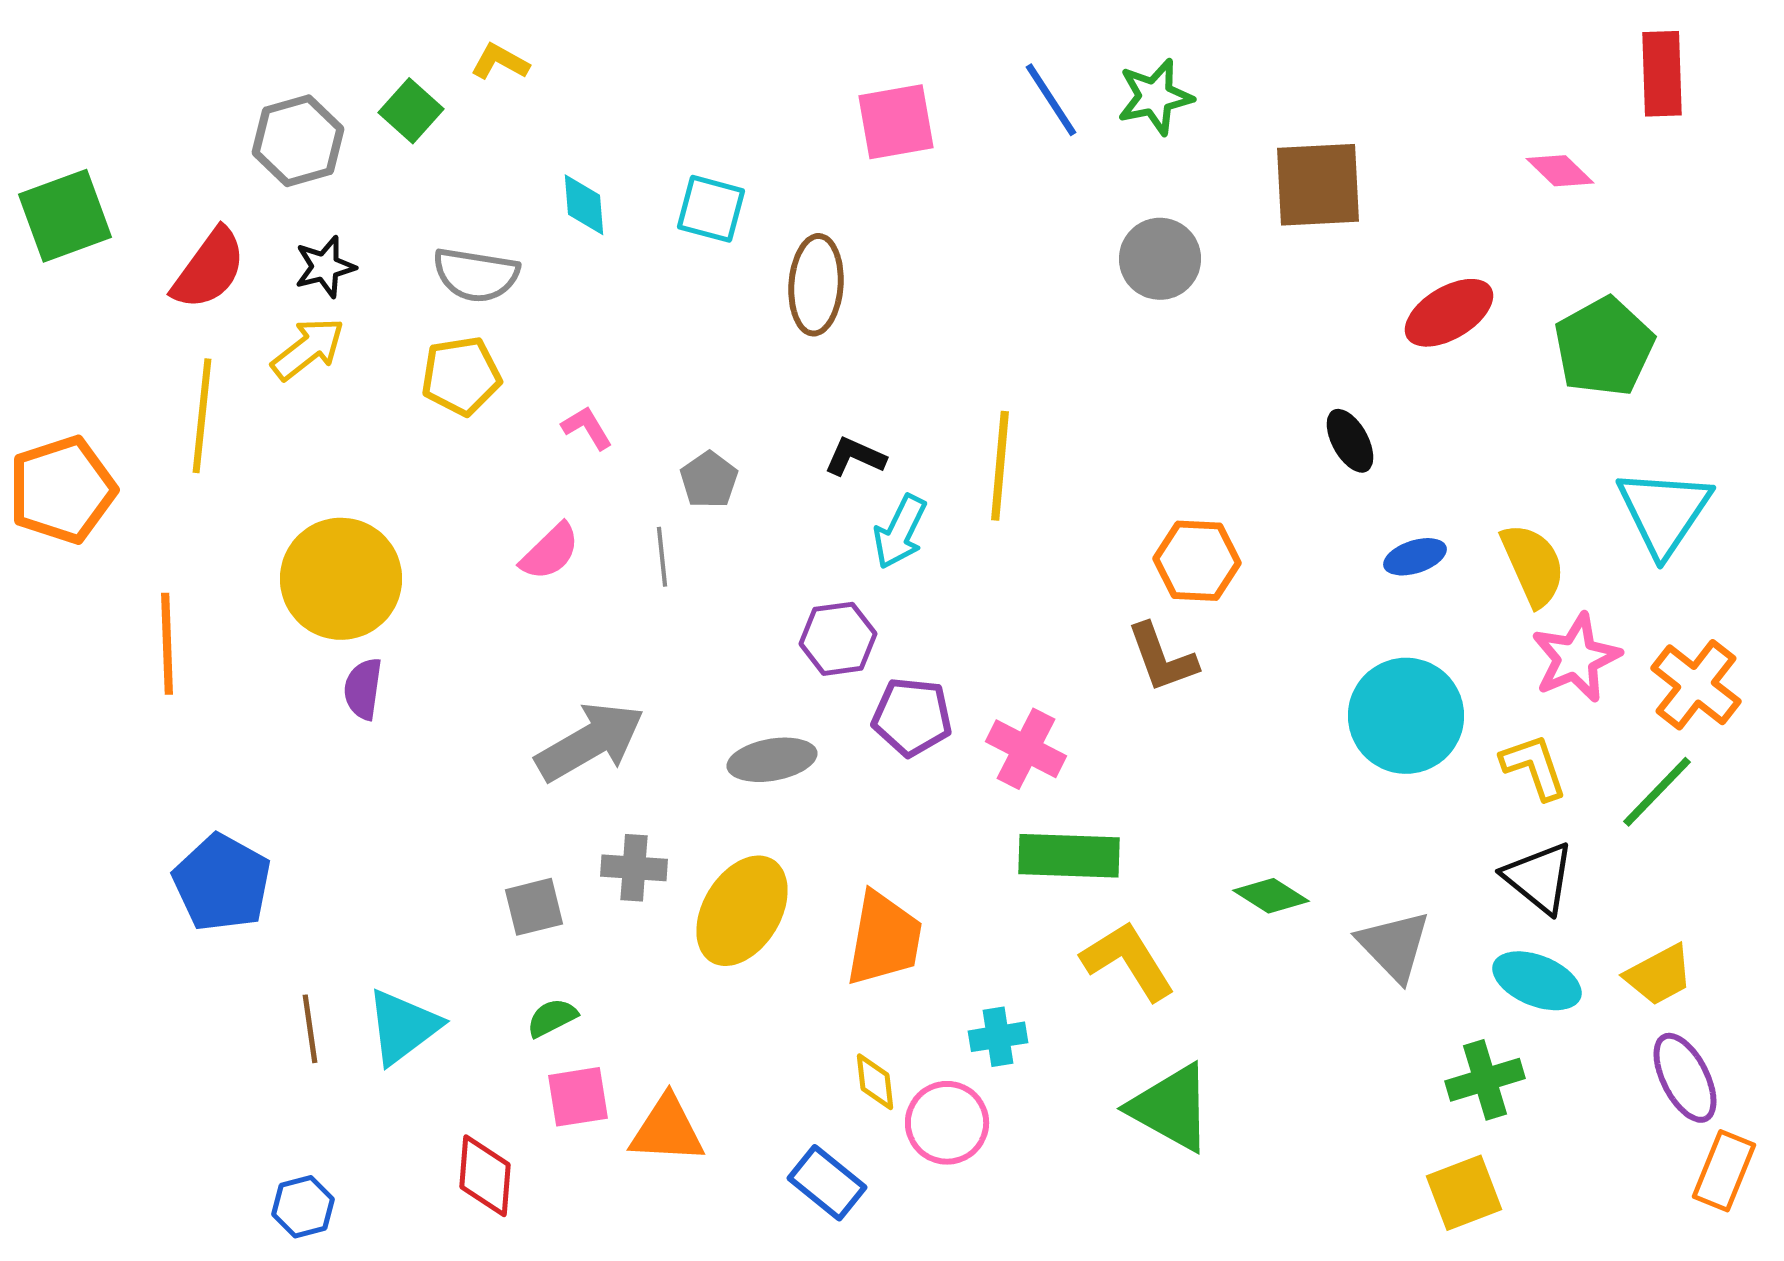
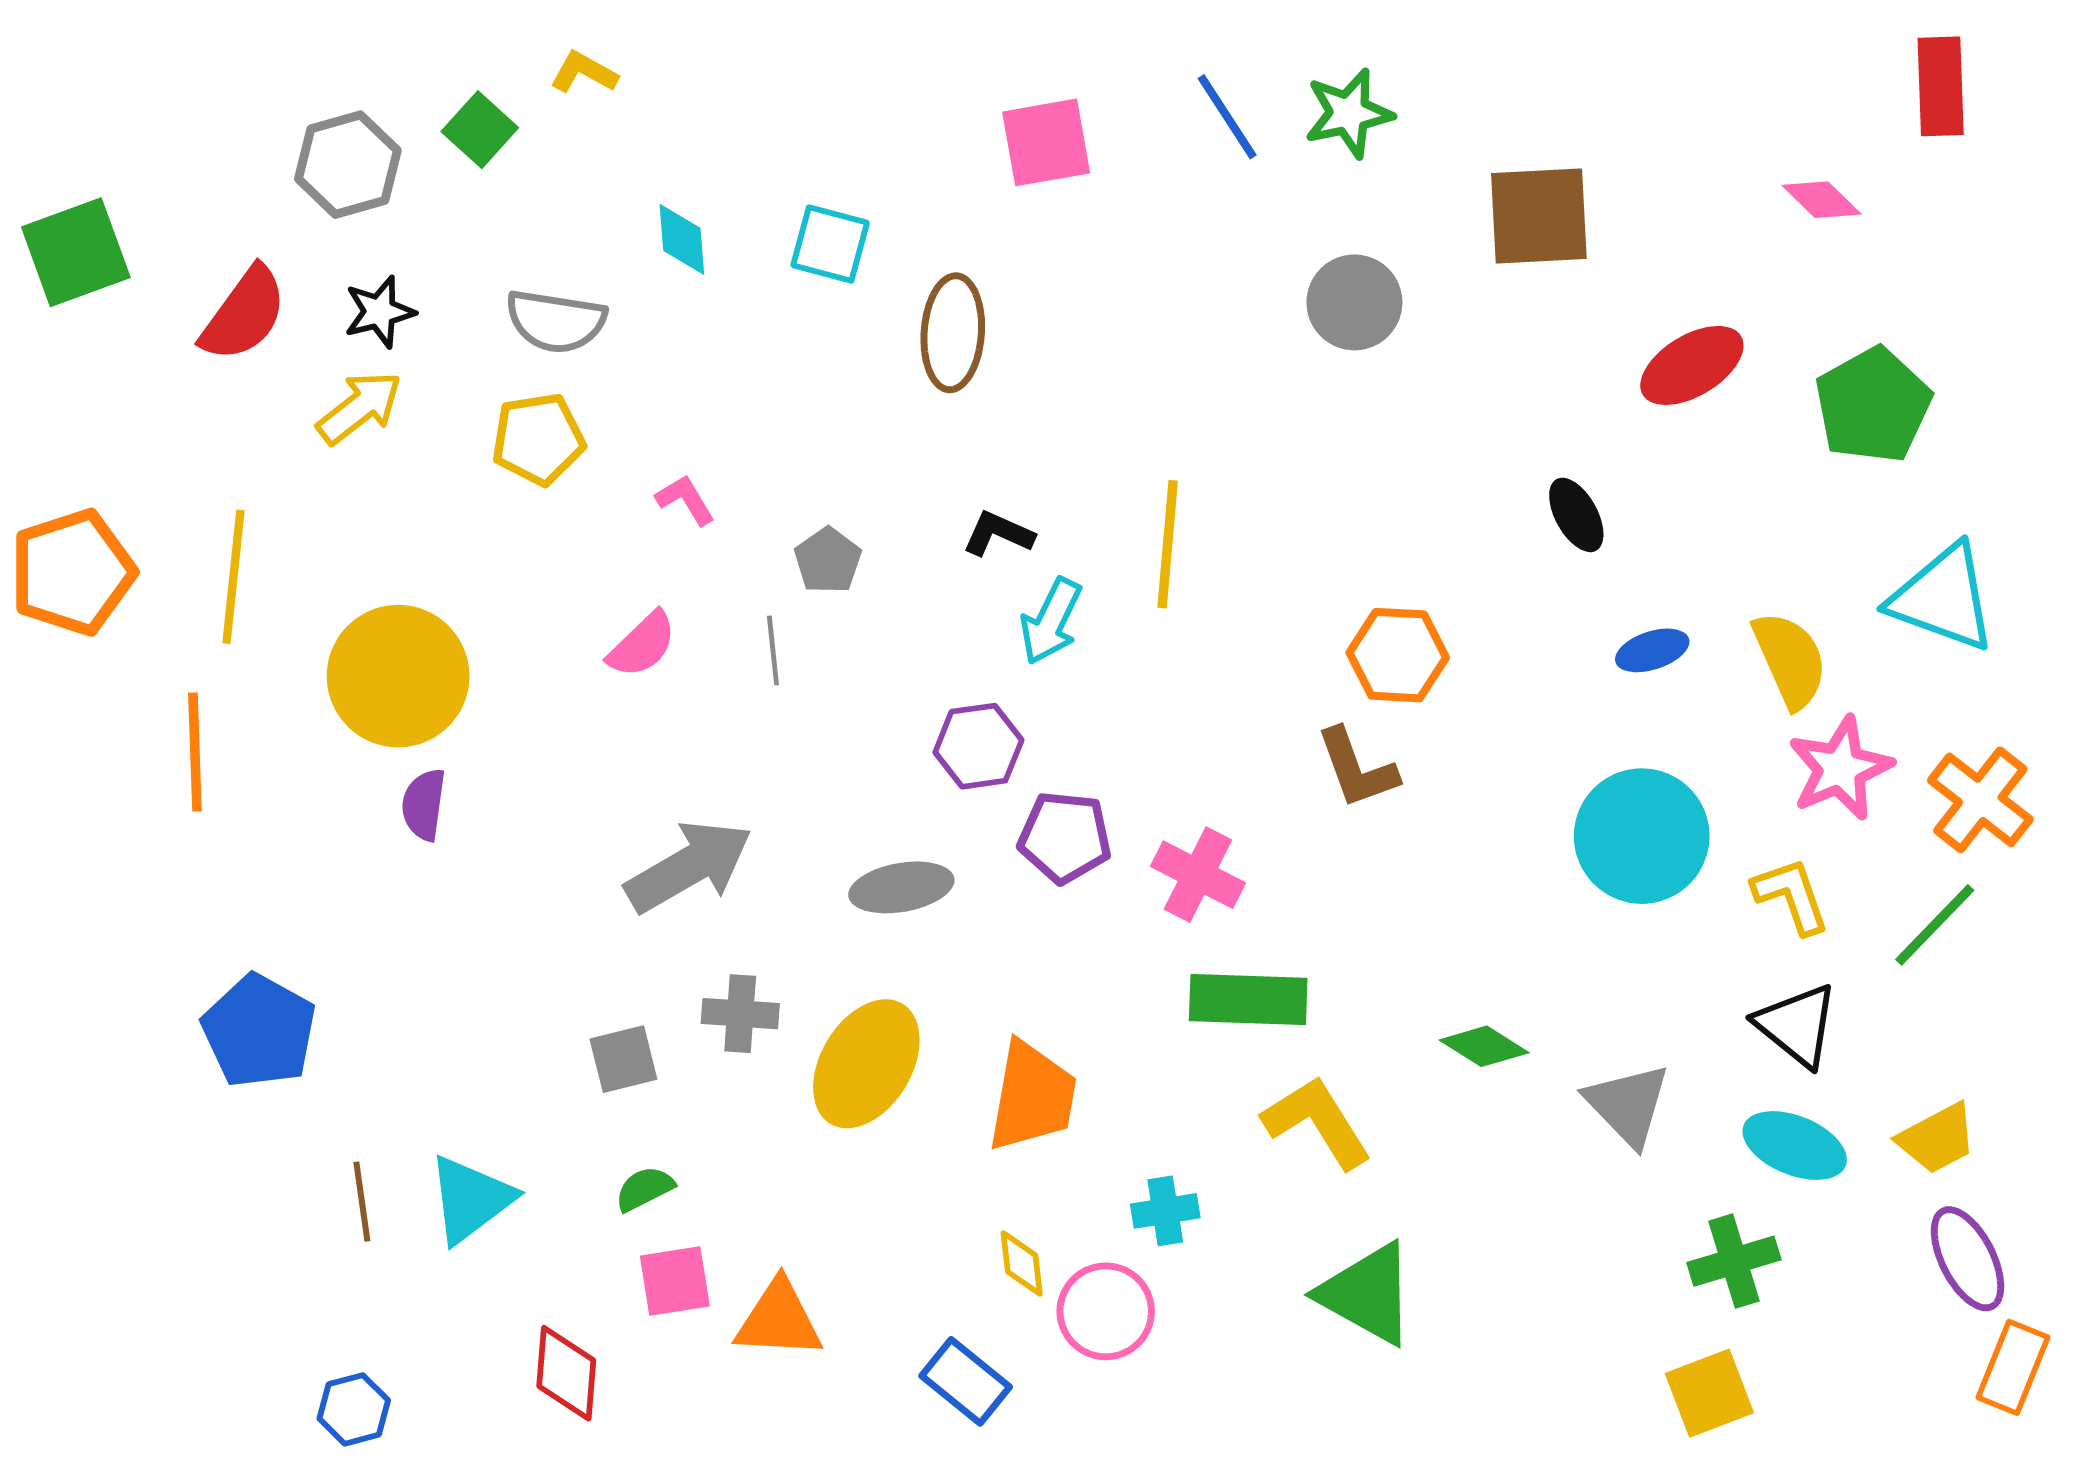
yellow line: (202, 416) -> (233, 577), moved
cyan triangle: (1664, 512) -> (1943, 598), turned -44

